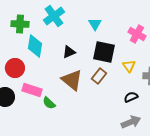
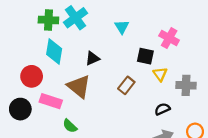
green cross: (20, 24) -> (48, 20), moved
black square: (104, 52) -> (145, 56), moved, size x0.7
brown triangle: (72, 80) -> (79, 86), moved
green semicircle: (49, 103) -> (70, 126), moved

